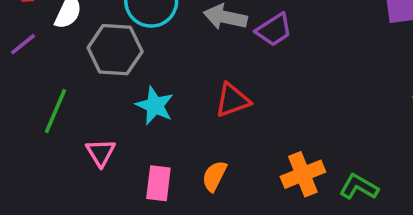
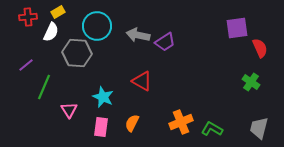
purple line: (23, 44) -> (26, 65), moved
red triangle: (232, 100) -> (142, 81), turned 50
cyan star: (155, 106) -> (103, 97), moved

